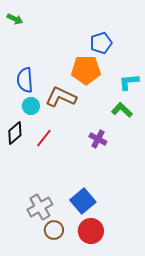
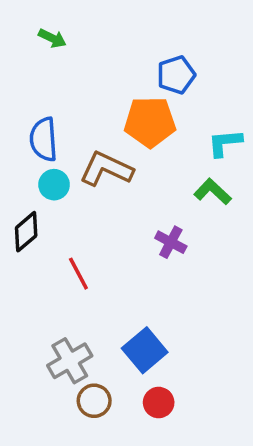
green arrow: (15, 19) -> (52, 38), moved
red line: (44, 138) -> (78, 274), moved, turned -66
red circle: (91, 231) -> (159, 403), size x0.7

